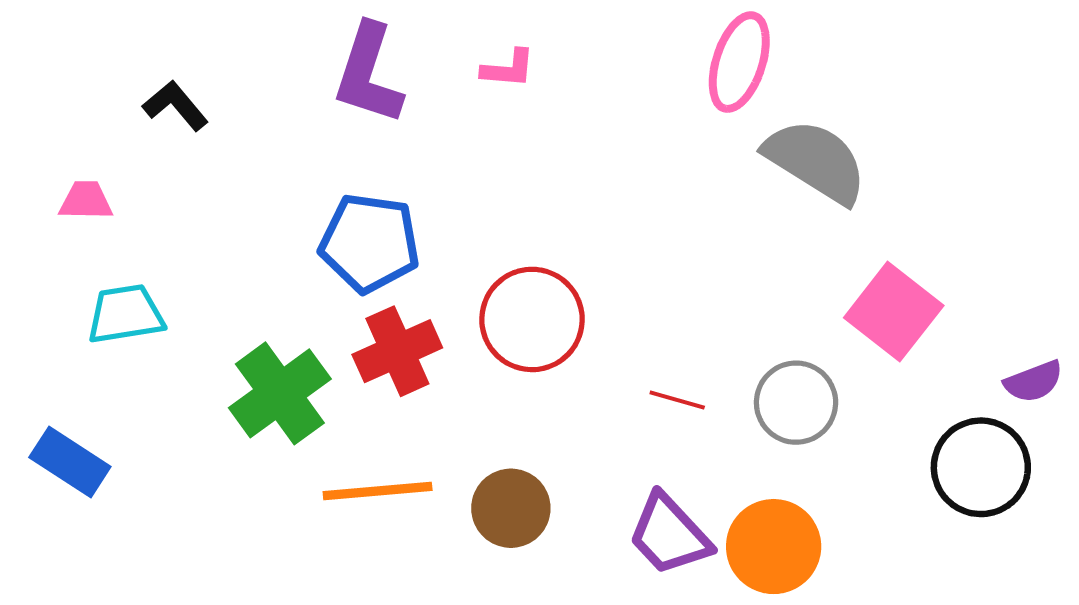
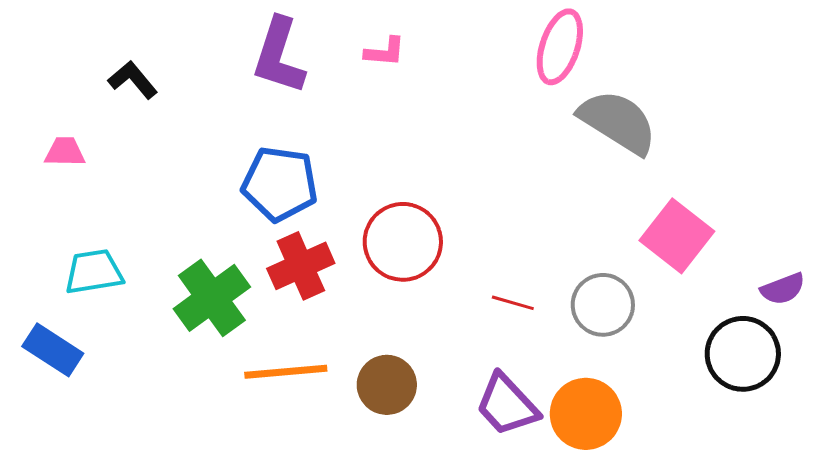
cyan trapezoid: (125, 314) -> (94, 272), moved

